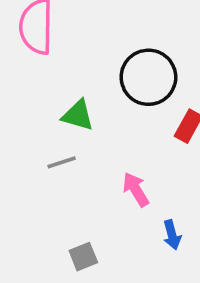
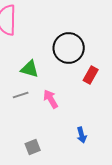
pink arrow: (136, 190) -> (51, 99), moved

